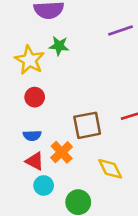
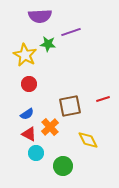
purple line: (120, 31) -> (71, 32), moved
blue semicircle: (32, 136) -> (27, 114), turned -32

